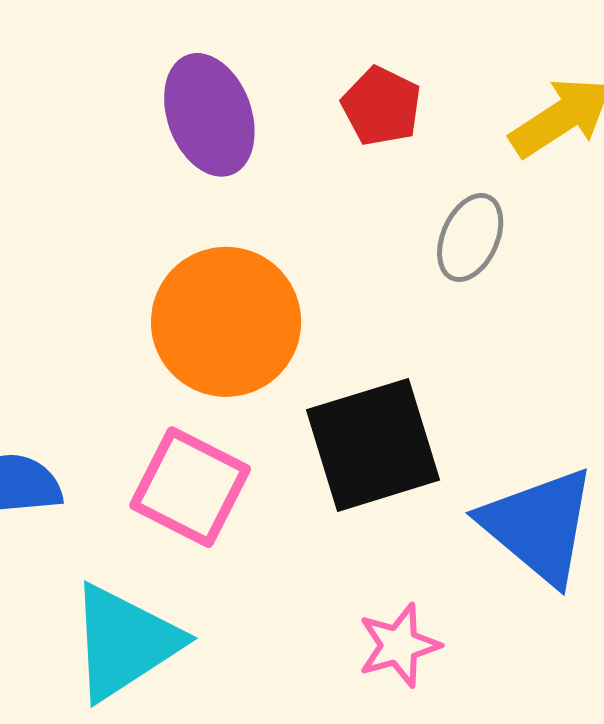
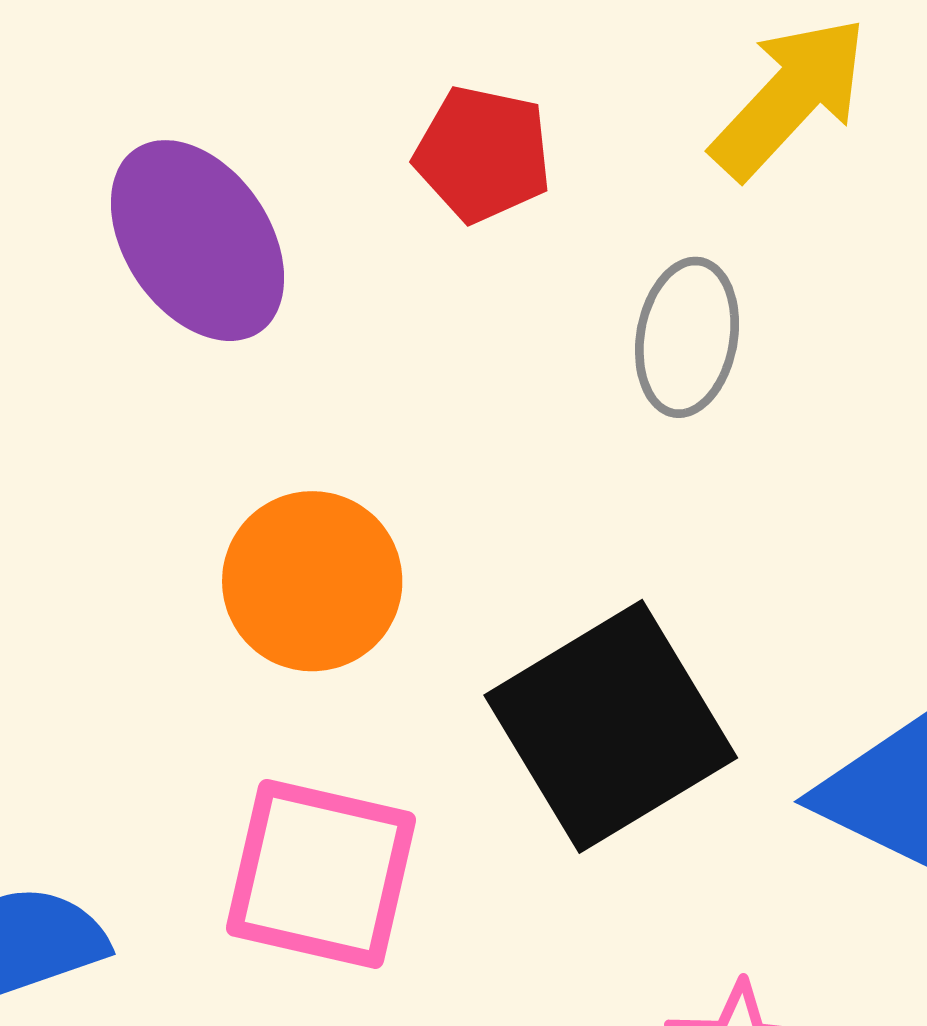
orange circle: (226, 322) -> (312, 581), size x0.7

